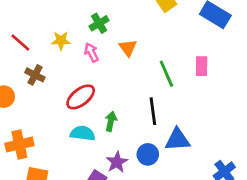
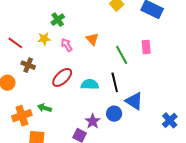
green cross: (99, 23) -> (58, 20), moved
green arrow: (111, 121) -> (44, 108), moved, turned -80
cyan semicircle: (83, 133) -> (90, 84), moved
blue triangle: (177, 140) -> (134, 101), turned 42

